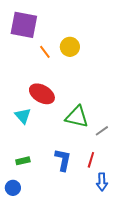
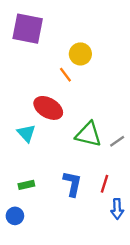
orange line: (45, 52) -> (65, 75), moved
gray line: (102, 131) -> (117, 141), moved

